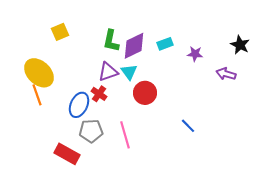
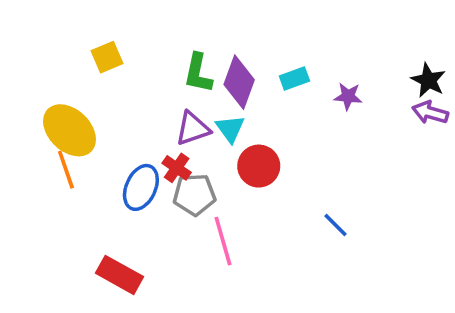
purple diamond: (134, 46) -> (239, 82), turned -44
purple arrow: (226, 74) -> (430, 112), moved
gray pentagon: (91, 131) -> (194, 195), moved

